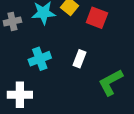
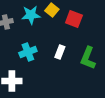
green L-shape: (111, 82) -> (88, 58), moved, turned -40

